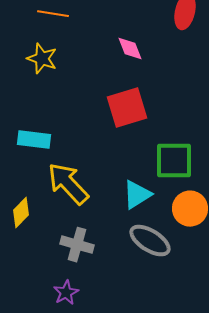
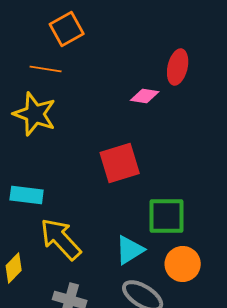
pink diamond: (130, 49) -> (145, 96), moved, turned -60
yellow star: (42, 59) -> (35, 114), size x1.4

